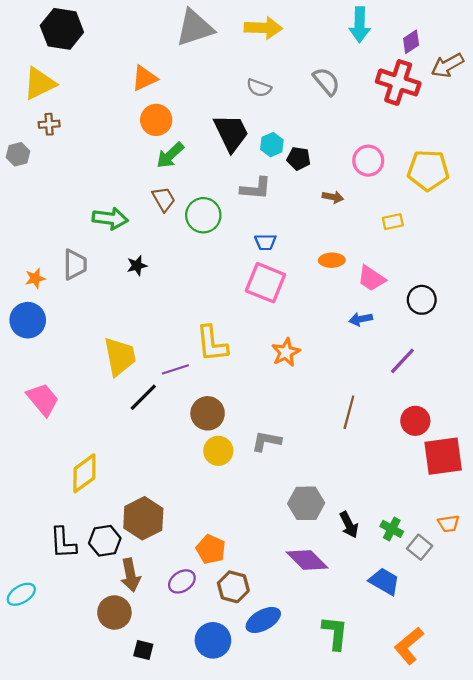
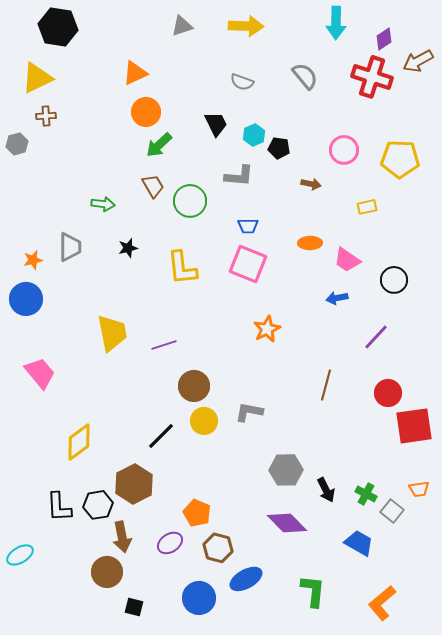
gray triangle: (195, 28) -> (182, 26), size x0.6
black trapezoid: (231, 133) -> (216, 124), size x0.7
green arrow: (110, 218) -> (103, 204), size x0.7
yellow L-shape: (212, 344) -> (182, 268), moved
black line: (143, 397) -> (161, 436), moved

